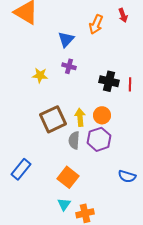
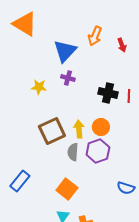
red arrow: (123, 15) -> (122, 45), moved
blue triangle: (66, 39) -> (65, 51), size x1.4

